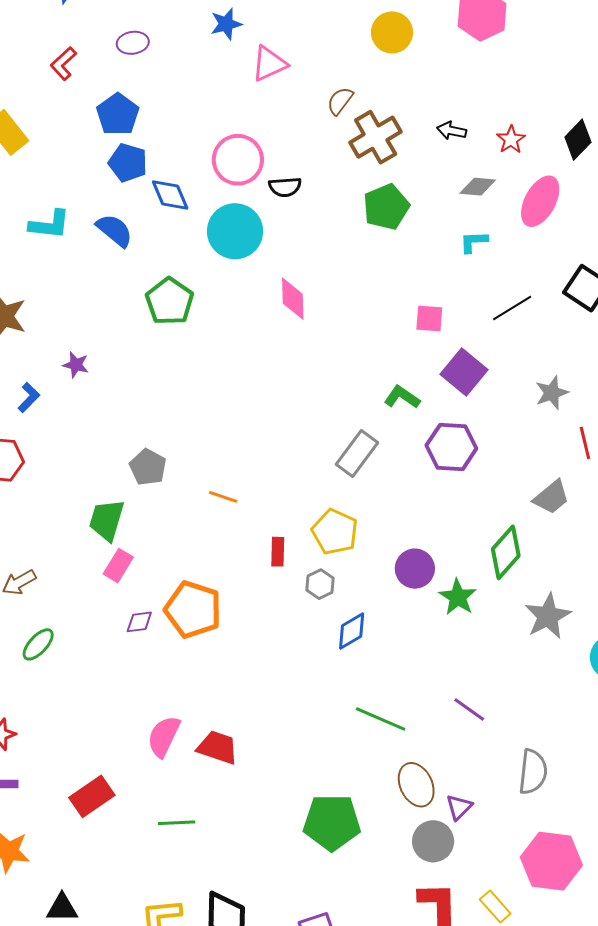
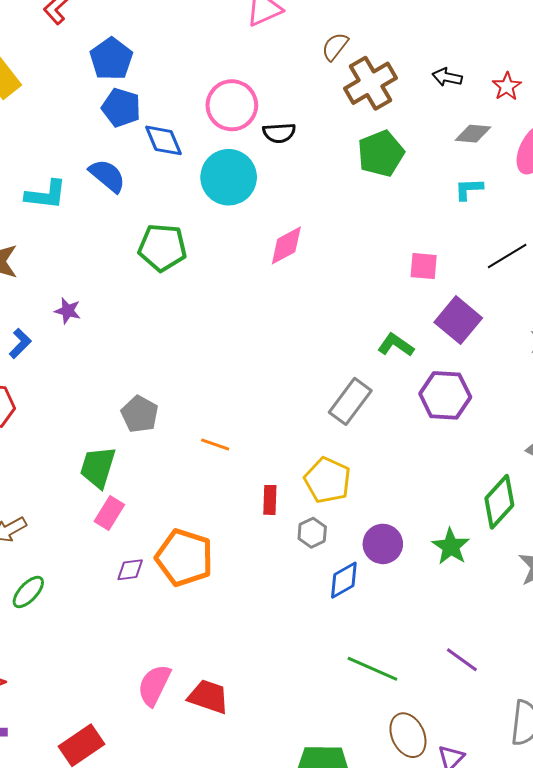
cyan L-shape: (50, 225) -> (46, 195), moved
pink diamond: (293, 299) -> (286, 245), turned 63
green pentagon: (170, 301) -> (162, 247), turned -30
purple circle: (415, 569) -> (383, 544), moved

